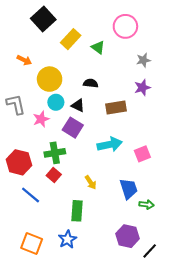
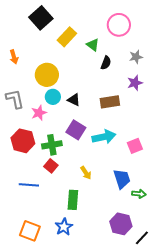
orange arrow: (24, 60) -> (14, 57), moved, turned 48
black semicircle: (91, 83) -> (106, 63), moved, turned 104
purple square: (73, 128) -> (76, 130), moved
red hexagon: (19, 162) -> (23, 141), moved
blue line: (31, 195) -> (29, 185), turned -36

